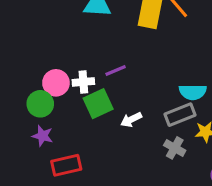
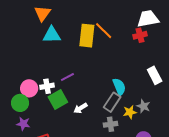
cyan semicircle: (193, 92) -> (119, 87), turned -108
gray rectangle: (180, 115) -> (112, 102), turned -30
gray cross: (175, 148) -> (111, 124), turned -32

